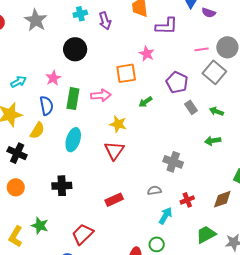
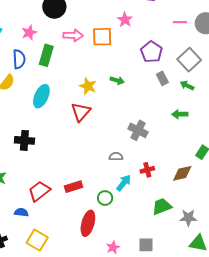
gray square: (214, 72) -> (189, 60), moved
pink arrow: (101, 95) -> (73, 35), moved
green arrow: (145, 102) -> (117, 80), moved, turned -136
red rectangle: (114, 200) -> (74, 187), moved
green circle: (157, 244) -> (105, 198), moved

